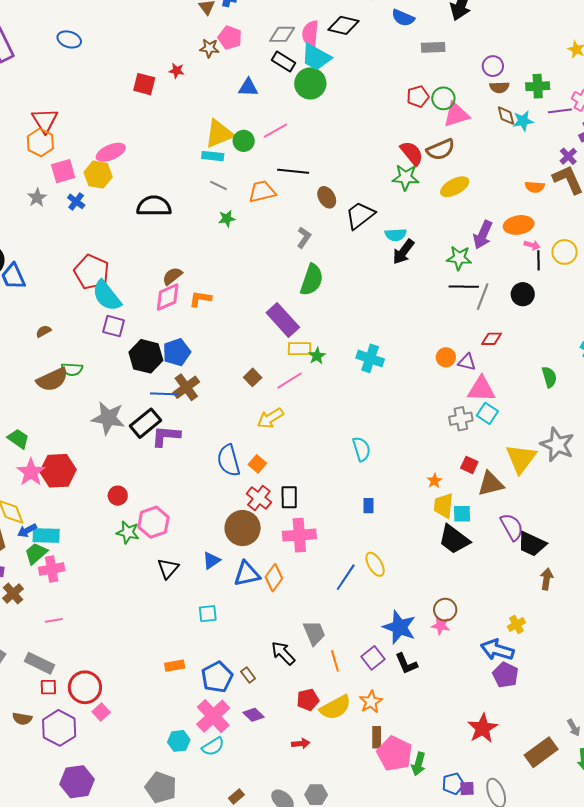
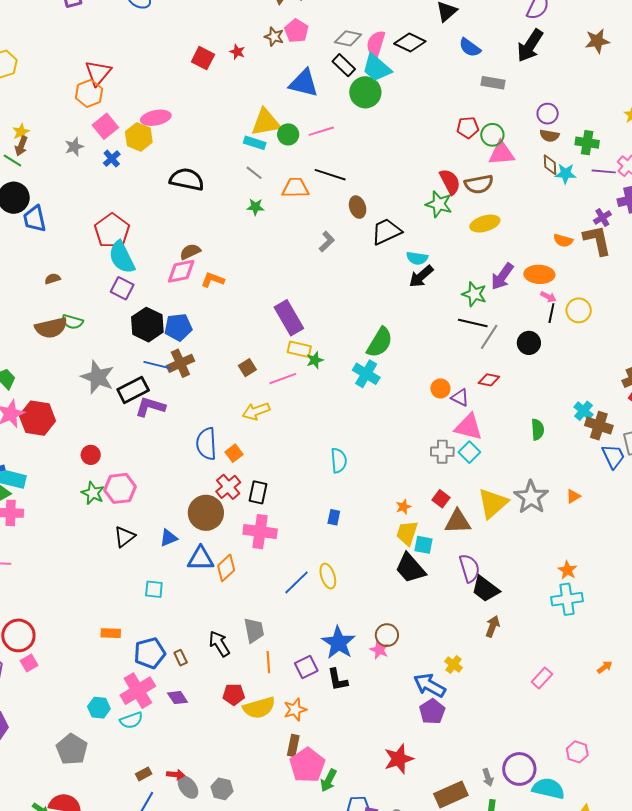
blue triangle: (248, 87) -> (304, 83), size x1.5
pink square: (63, 171) -> (105, 126), turned -35
green semicircle: (312, 280) -> (380, 342), moved
yellow cross: (516, 624) -> (454, 665), turned -36
red arrow: (301, 743) -> (176, 775), moved

